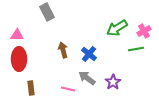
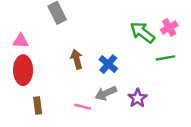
green arrow: (117, 28) -> (142, 32), turned 70
pink cross: (144, 31) -> (169, 28), moved
gray arrow: (87, 78) -> (106, 93), turned -60

